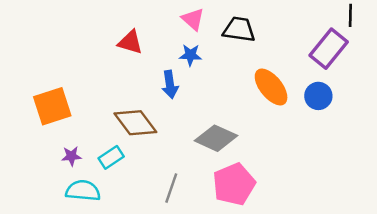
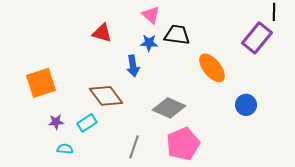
black trapezoid: (239, 29) -> (177, 35), moved
blue circle: (318, 96) -> (246, 105), moved
cyan semicircle: (83, 191) -> (65, 149), size x0.6

